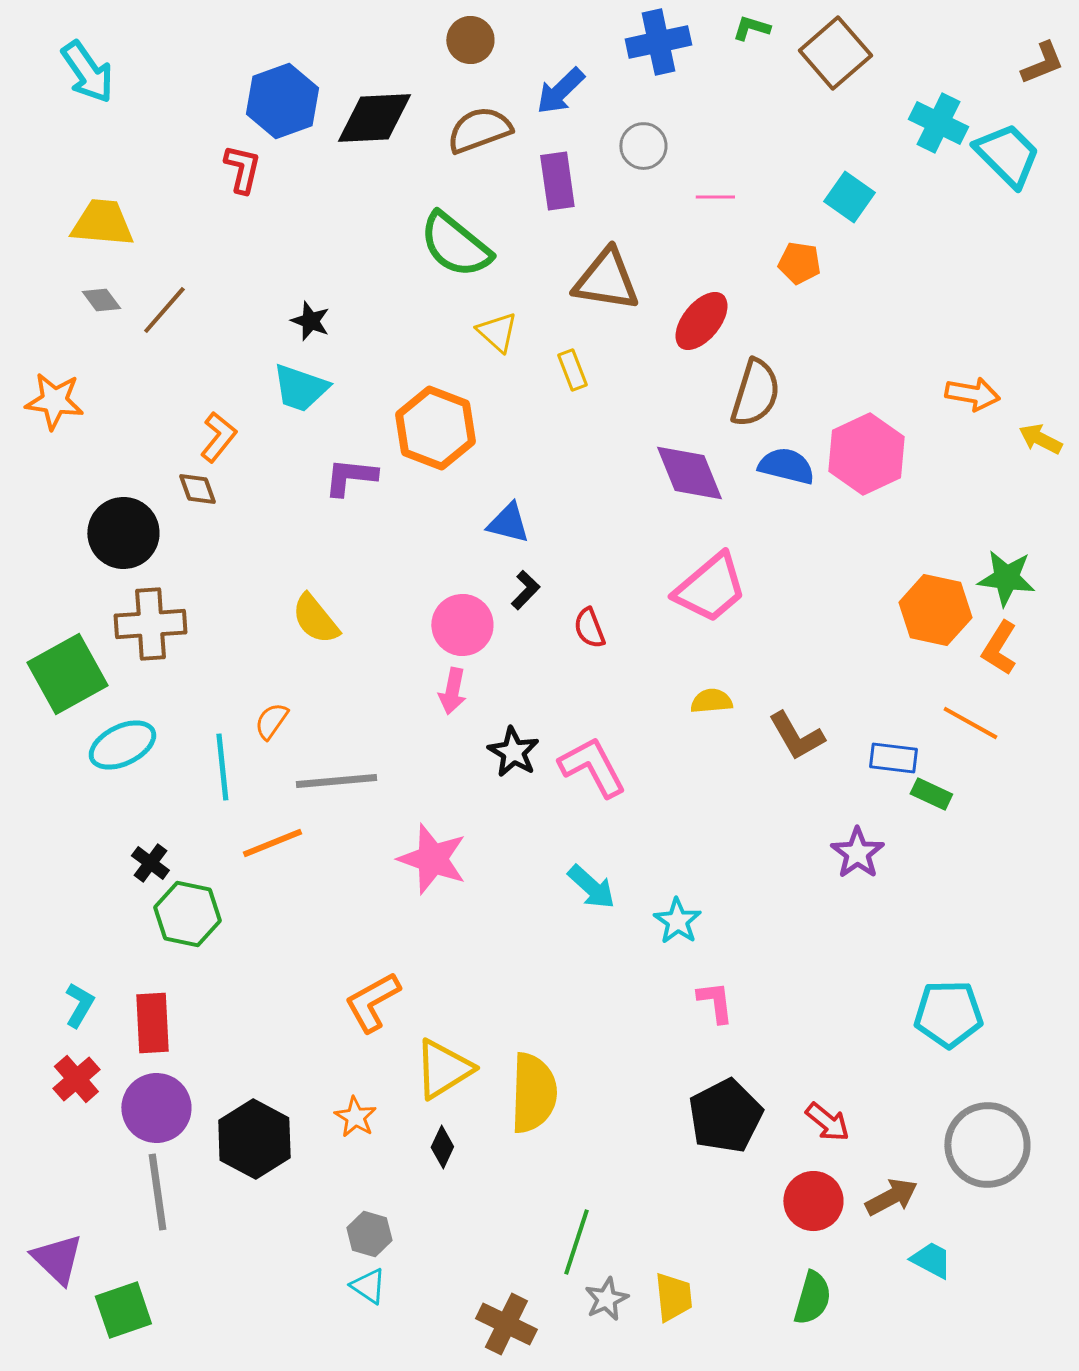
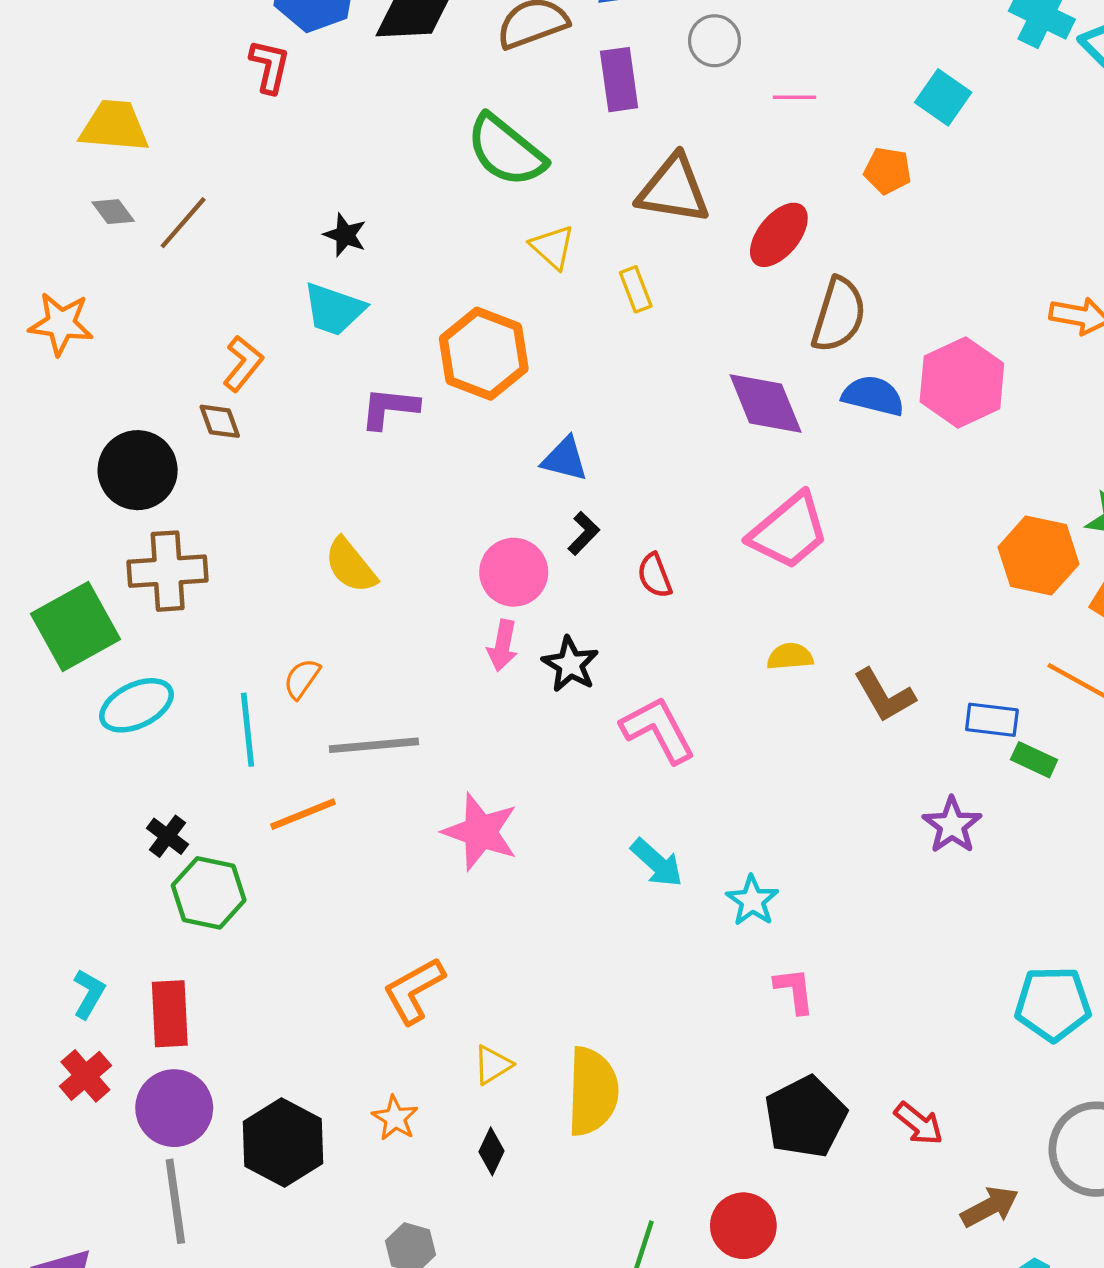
black star: (513, 752) -> (570, 664), moved
yellow triangle: (443, 1069) -> (493, 1065), size x0.6
red circle: (813, 1201) -> (743, 1226), moved

